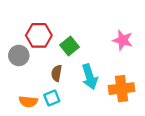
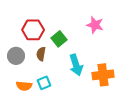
pink star: (123, 40) -> (95, 25), moved
gray circle: (19, 55) -> (16, 56), moved
brown semicircle: (57, 73) -> (41, 54), moved

